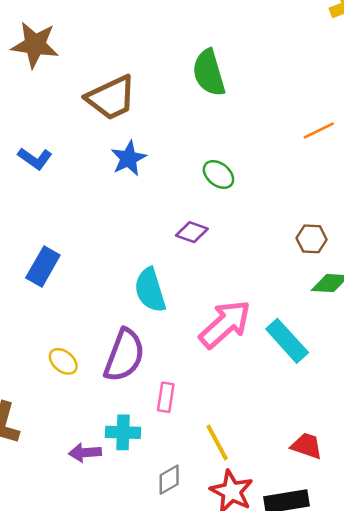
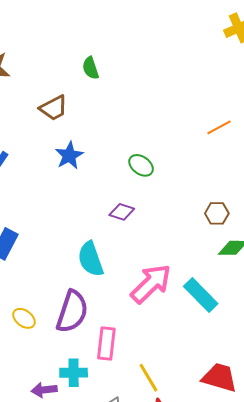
green semicircle: (209, 73) -> (91, 68), moved, size x0.6
brown trapezoid: (111, 98) -> (53, 108), size x0.7
pink rectangle: (166, 397) -> (106, 344), size x1.4
red trapezoid: (307, 446) -> (220, 377), size x1.4

